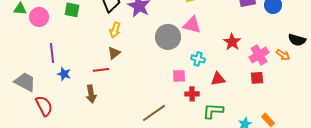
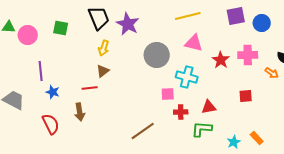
pink triangle: (192, 25) -> (194, 43), moved
pink cross: (259, 55) -> (248, 55), moved, turned 30
cyan cross: (198, 59) -> (187, 77), size x1.5
red triangle: (218, 79) -> (209, 107), moved
red semicircle: (44, 106) -> (51, 124), moved

